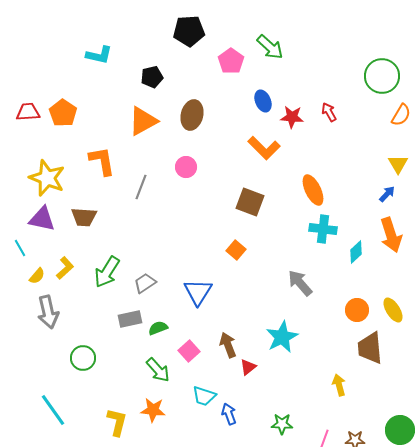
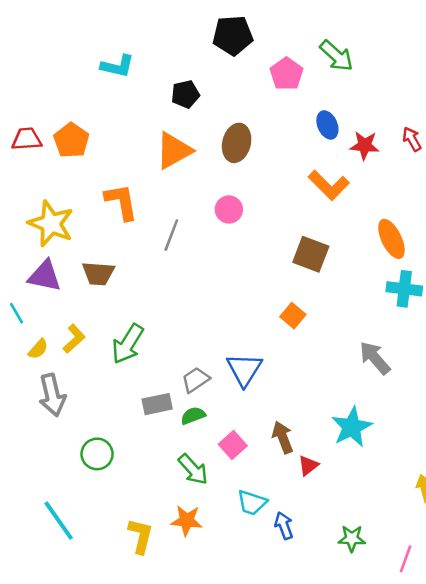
gray trapezoid: (145, 283) -> (196, 380), moved

